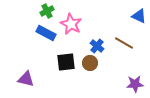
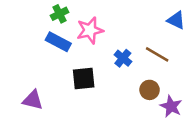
pink star: (71, 24) -> (90, 30), turned 30
brown circle: (90, 63) -> (150, 90), moved
purple star: (135, 84) -> (171, 106), turned 30

